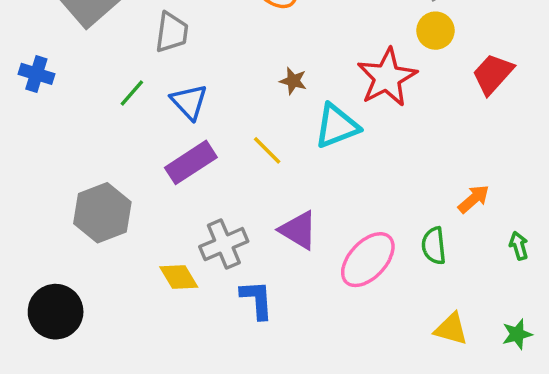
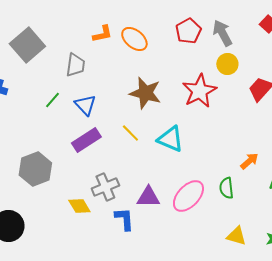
brown star: (293, 81) -> (145, 93), size x2.0
cyan triangle: (337, 126) -> (170, 139), moved, turned 44
purple triangle: (298, 230) -> (148, 197), moved, turned -30

